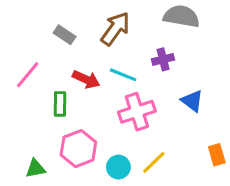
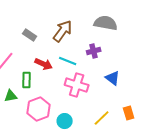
pink cross: (137, 112) -> (77, 85), turned 35
yellow line: (154, 162) -> (102, 118), moved
green triangle: (35, 169) -> (11, 96), moved

